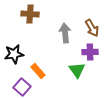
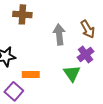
purple cross: (90, 52) -> (86, 54), turned -35
orange rectangle: (38, 71) -> (31, 74), turned -49

